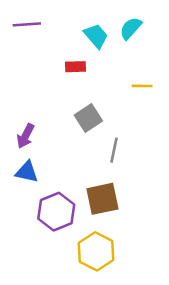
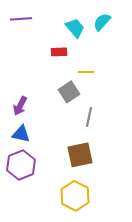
yellow line: (142, 86) -> (86, 72), moved
purple hexagon: (56, 212) -> (21, 165), moved

